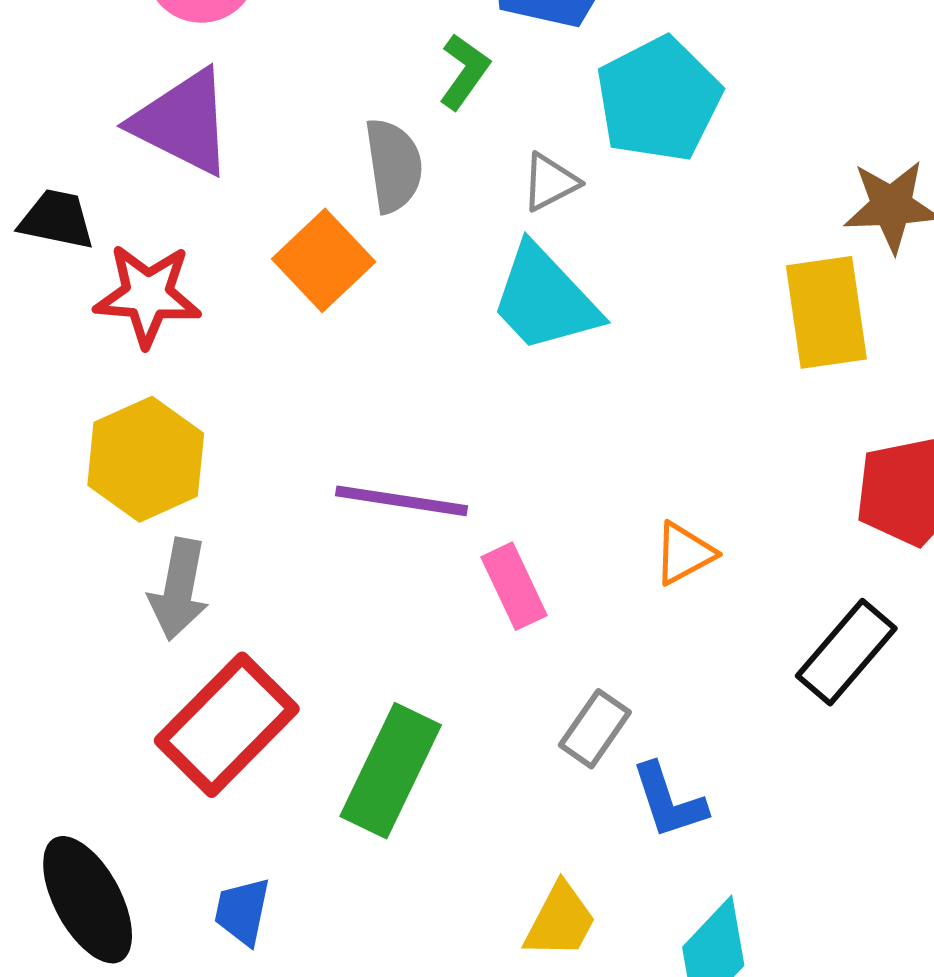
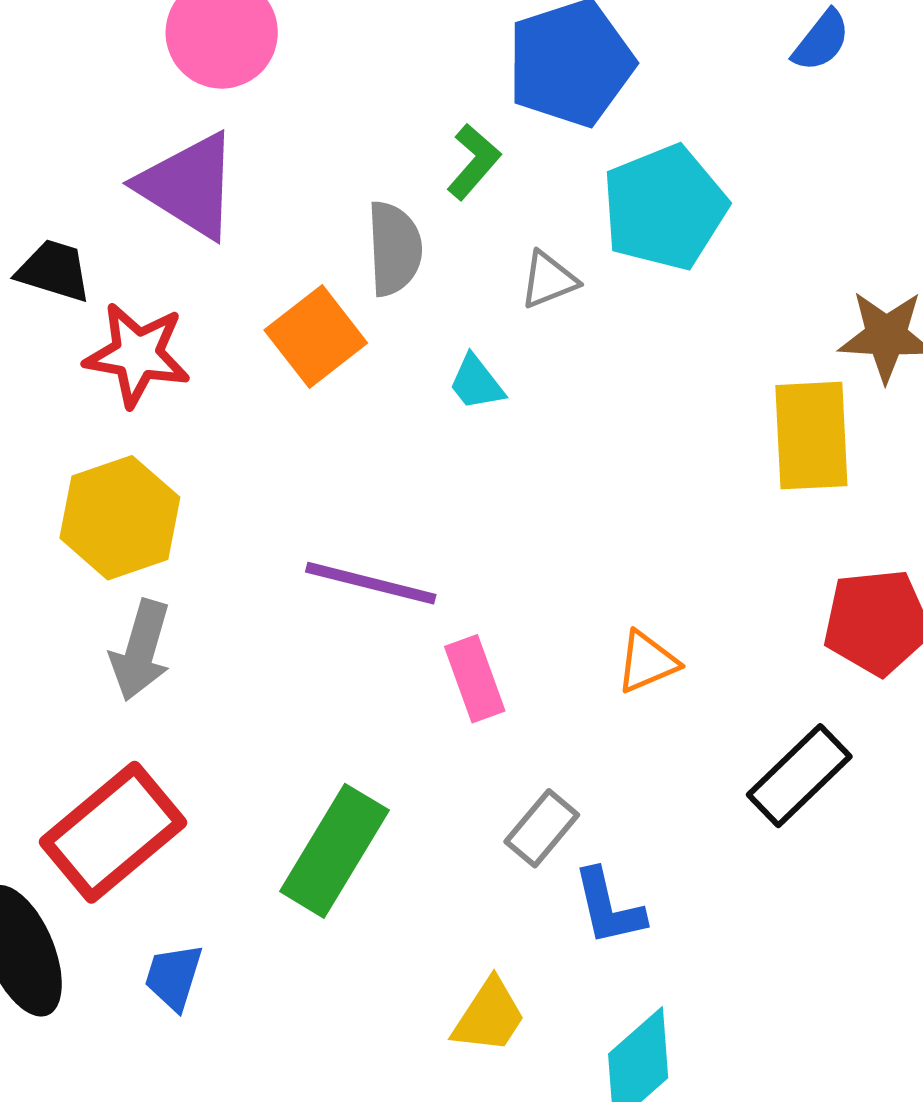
cyan trapezoid: (545, 299) -> (476, 383), moved, size x0.5
red rectangle: (227, 725) -> (113, 832), moved

